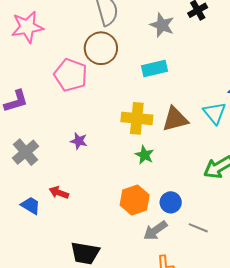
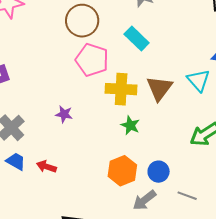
cyan rectangle: (155, 68) -> (137, 38), turned 60
pink pentagon: (71, 75) -> (92, 60), moved
brown triangle: (175, 119) -> (159, 88), turned -36
blue trapezoid: (31, 205) -> (16, 161), moved

